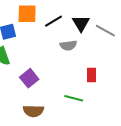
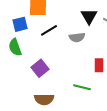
black line: (54, 21) -> (49, 30), moved

